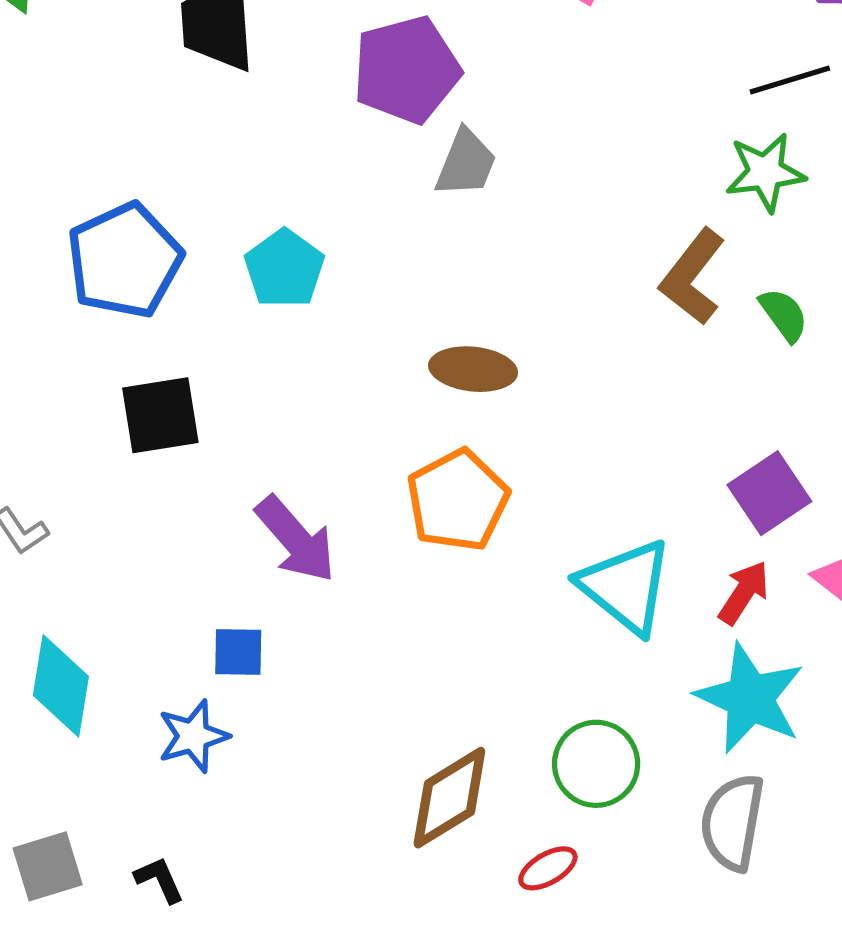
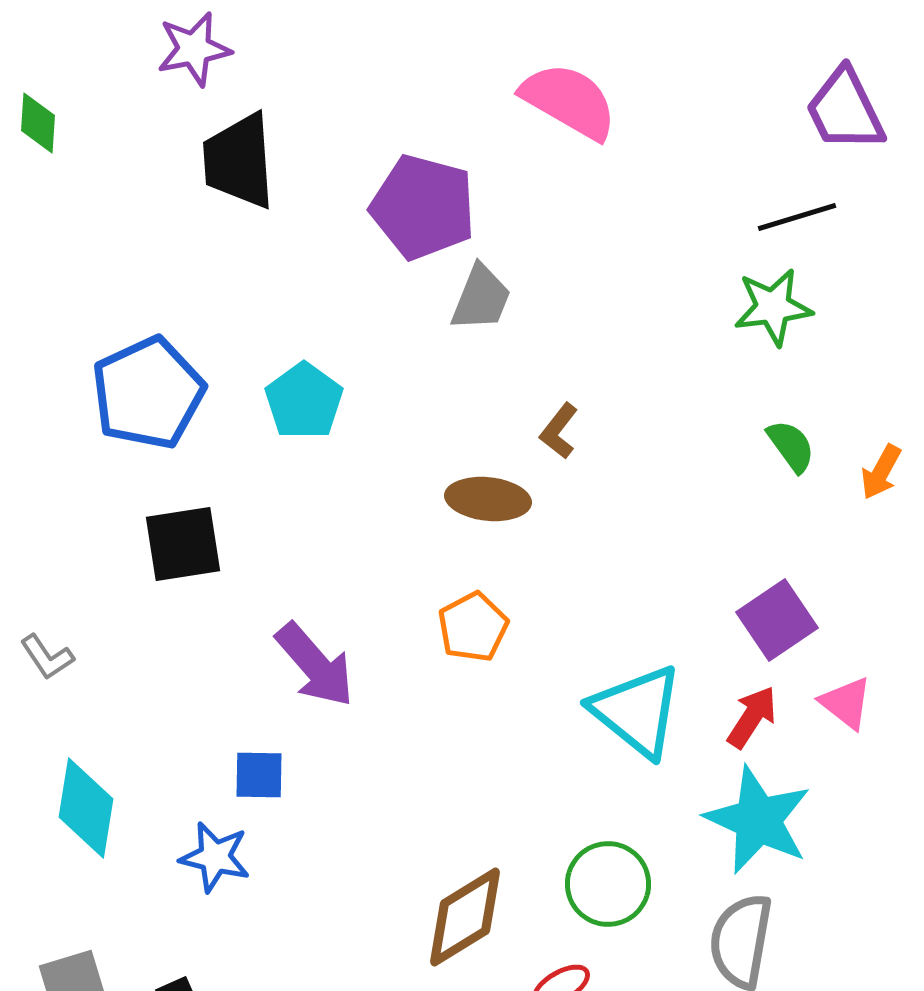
purple pentagon: (406, 70) -> (423, 207), turned 30
brown L-shape: (692, 277) -> (559, 431), moved, size x0.6
orange pentagon: (458, 500) -> (473, 627), size x0.7
blue star: (193, 736) -> (215, 857), turned 30

